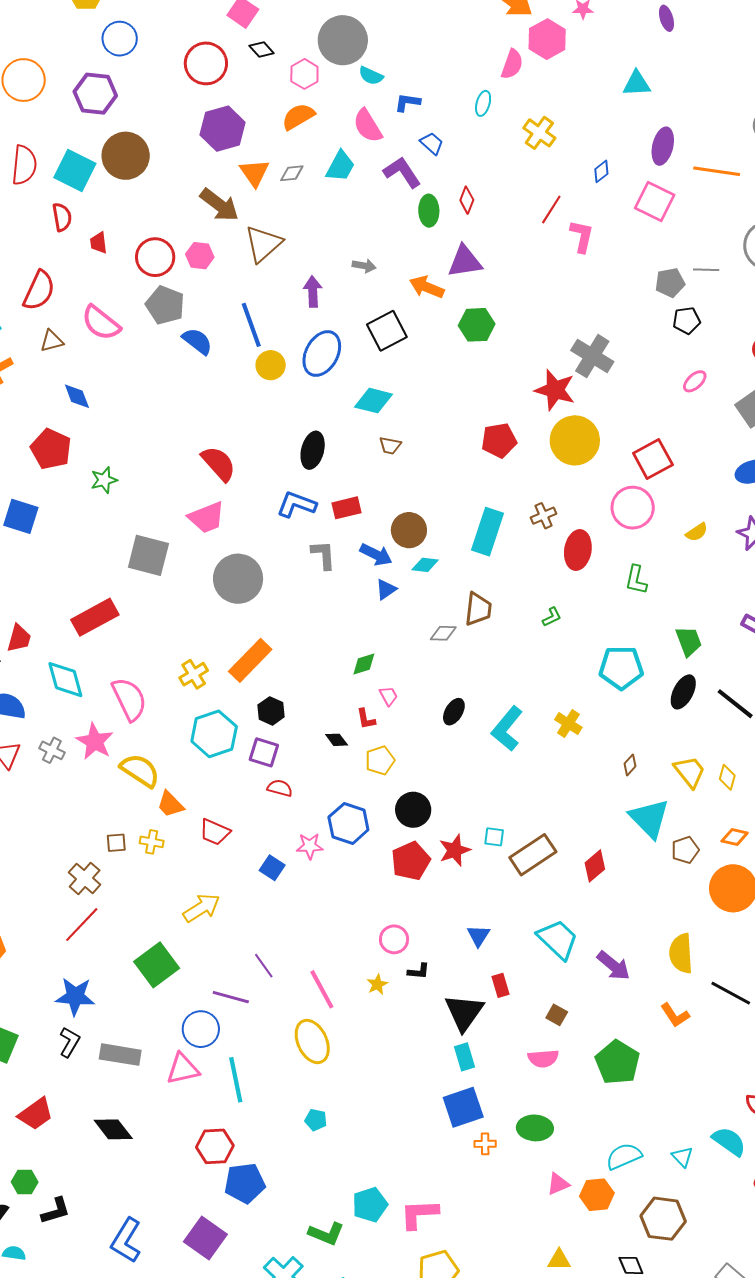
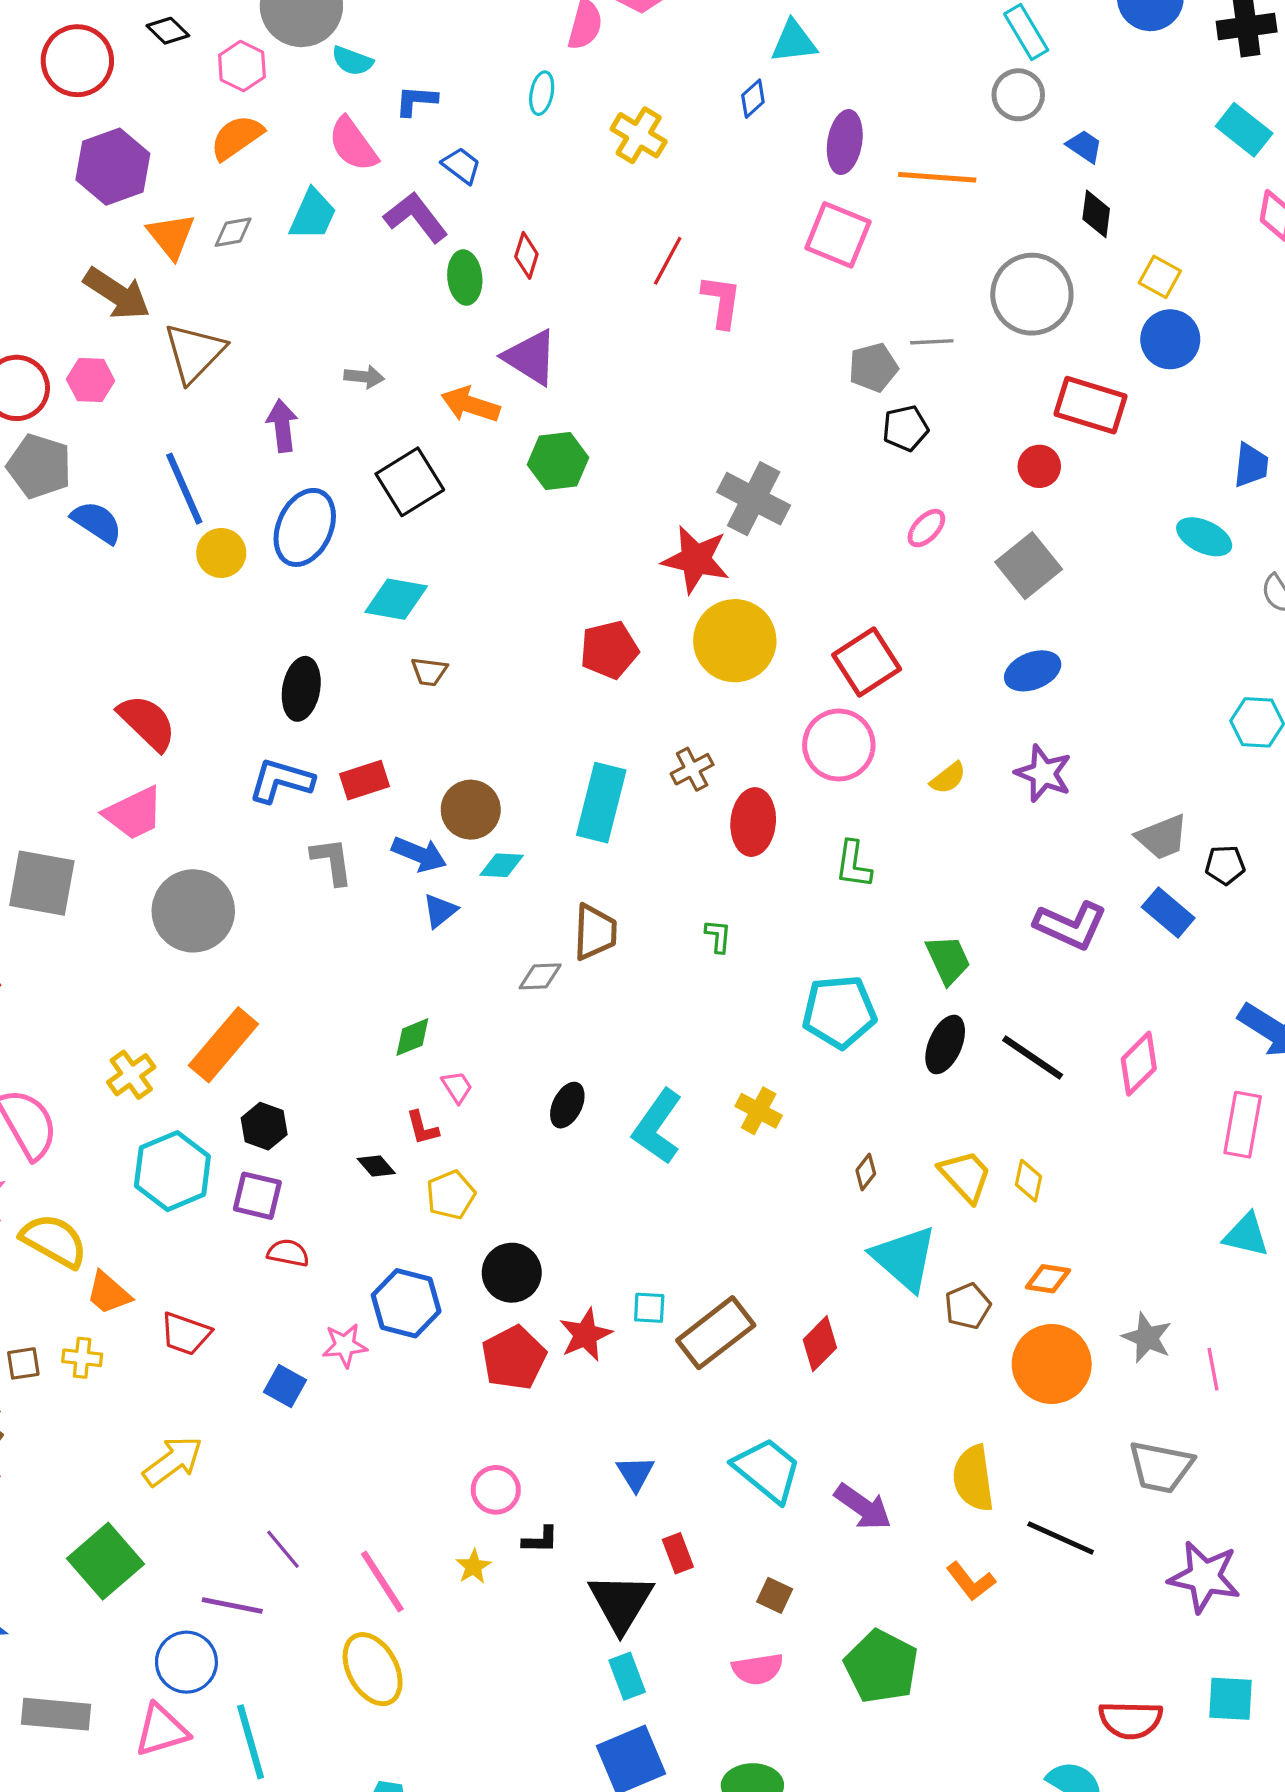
blue diamond: (601, 171) -> (753, 99), moved
purple triangle: (465, 261) -> (531, 357), turned 45
green L-shape: (552, 617) -> (718, 936), turned -55

